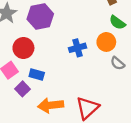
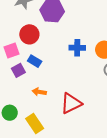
orange arrow: (51, 105) -> (39, 92), size x0.6

